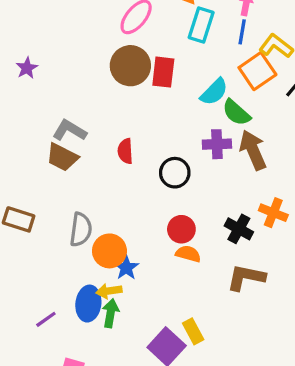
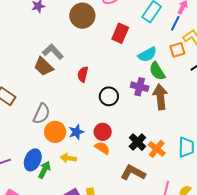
brown circle: (130, 66) -> (82, 16), moved
orange square: (257, 71) -> (177, 50), size x0.7
orange cross: (273, 213) -> (157, 149), moved
blue star: (126, 268) -> (76, 132), moved
yellow arrow: (109, 291) -> (68, 158), moved

